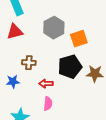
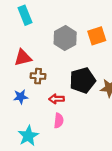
red triangle: (15, 32) -> (23, 58), moved
orange square: (79, 39) -> (97, 36), moved

